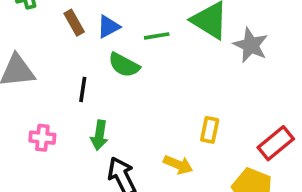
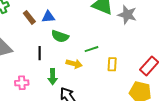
blue triangle: (108, 27) -> (48, 17), turned 32
green line: (157, 36) -> (92, 49), moved
yellow arrow: (178, 165) -> (74, 64), moved

